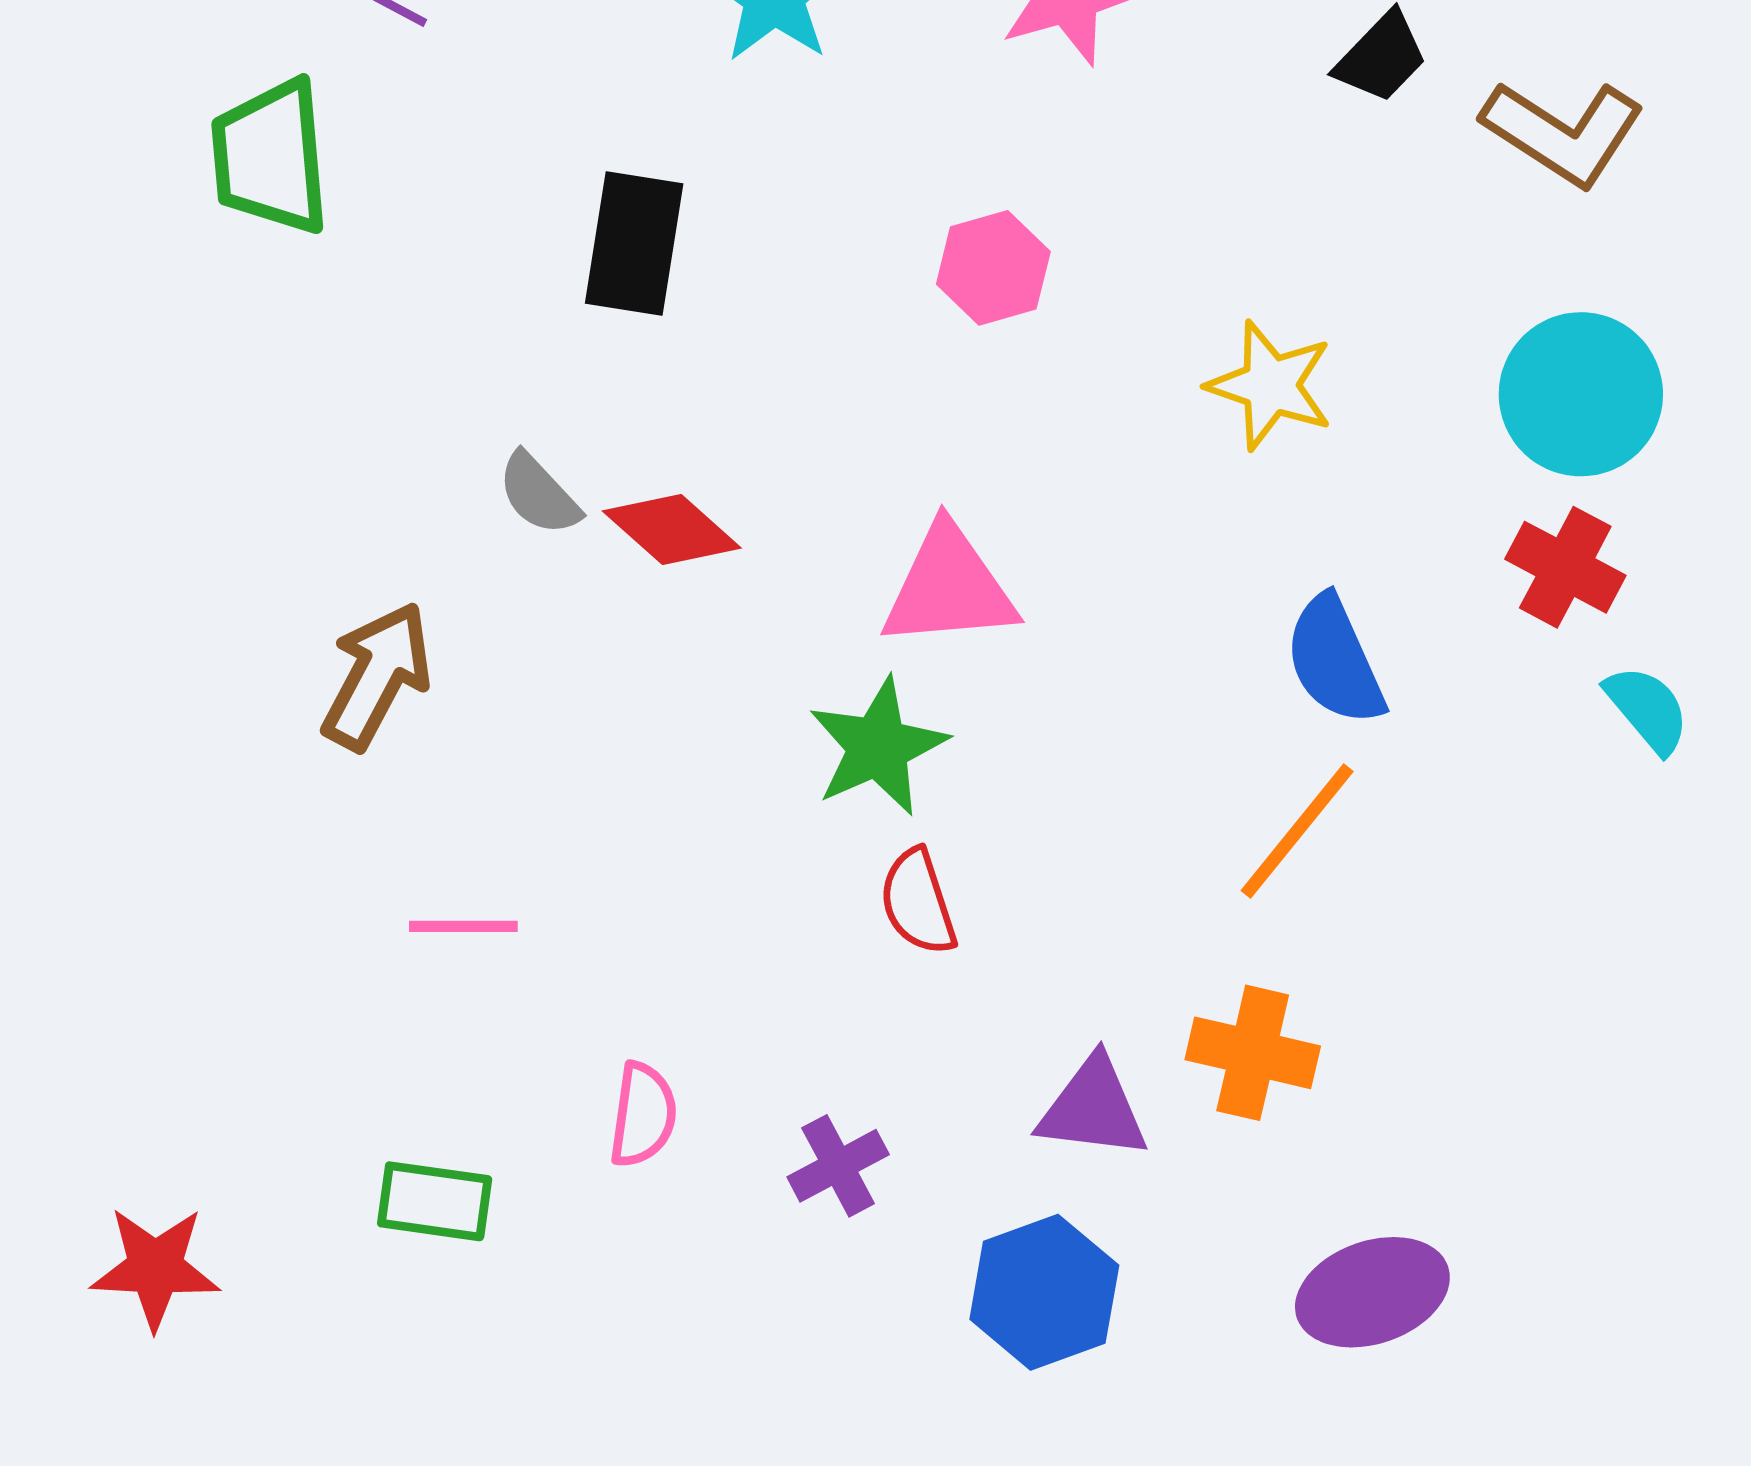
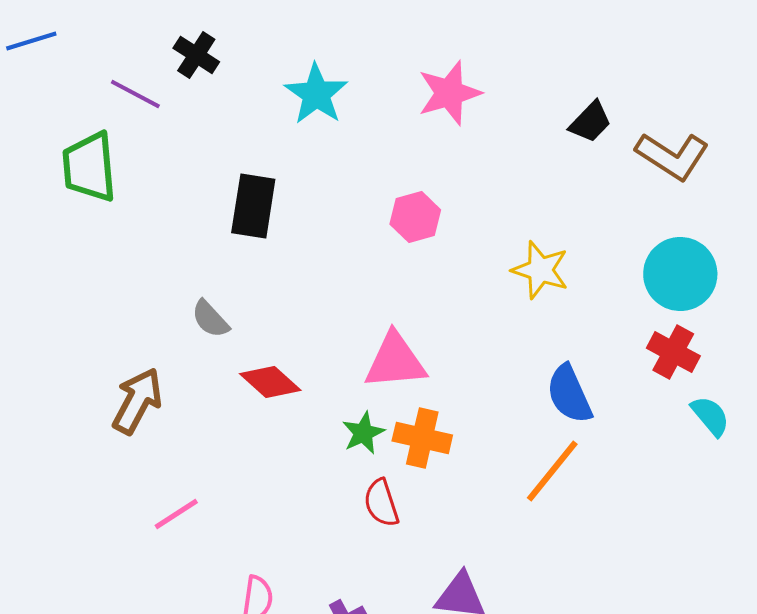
red diamond: (672, 530) -> (270, 382), moved
green star: (878, 747) -> (363, 433), size x0.7
pink line: (463, 926) -> (176, 514), turned -33
orange cross: (1253, 1053) -> (422, 438), moved

